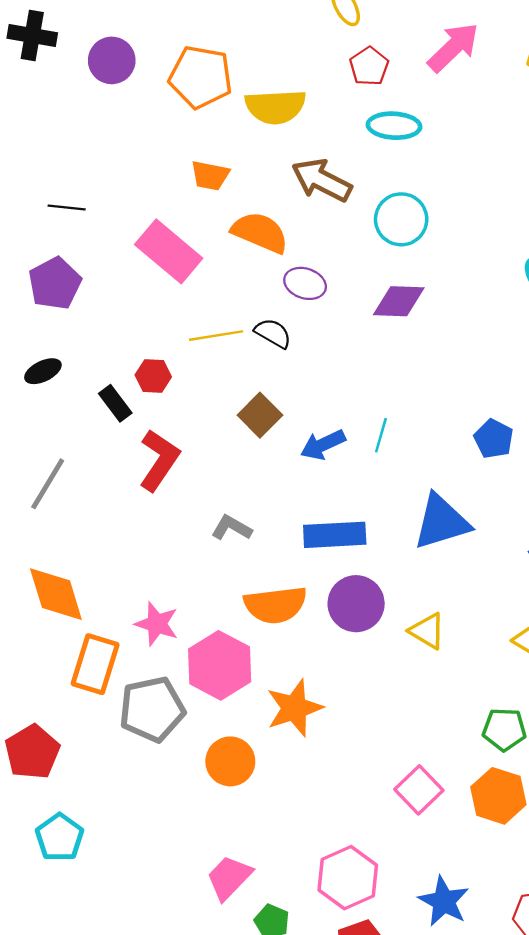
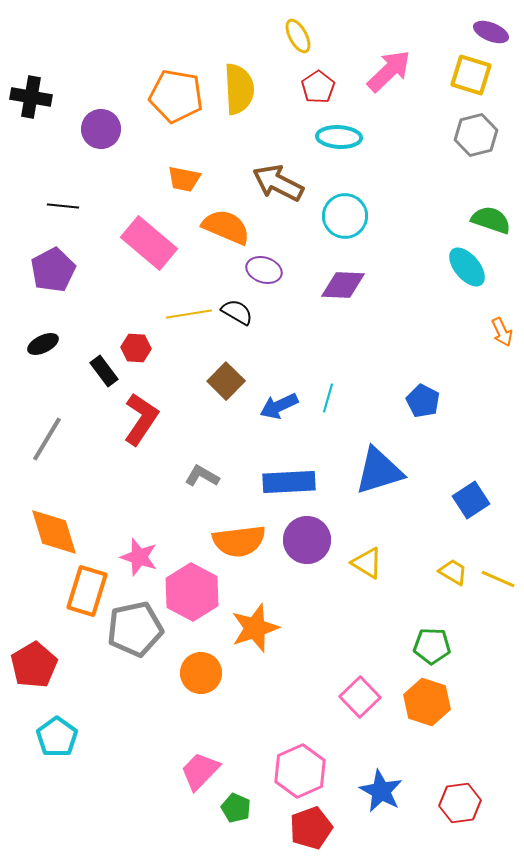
black cross: (32, 36) -> (31, 97), moved
purple circle: (112, 60) -> (101, 129), moved
yellow semicircle: (275, 107) -> (239, 89), moved, turned -90

